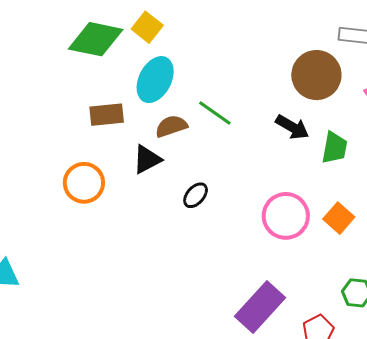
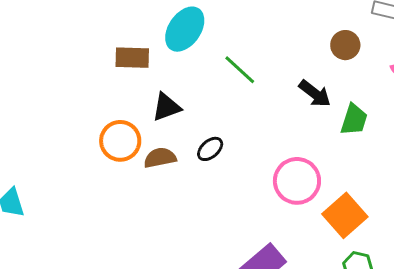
brown circle: (316, 75) -> (345, 45), size x0.6
brown semicircle: (171, 126) -> (160, 158), moved
orange circle: (84, 183) -> (120, 141), moved
orange square: (339, 218) -> (345, 215), moved, size x1.4

